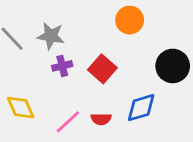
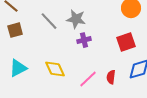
red square: (102, 69) -> (126, 42), moved, turned 30
red semicircle: (101, 119) -> (111, 77), turned 96

